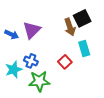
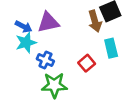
purple triangle: (32, 30) -> (48, 22), turned 30
cyan star: (14, 70) -> (26, 43), moved

